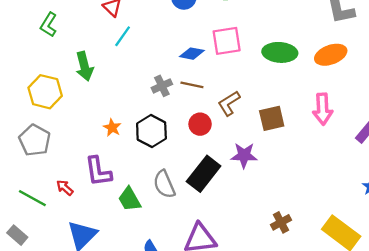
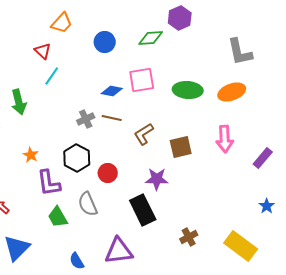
red circle: (200, 124) -> (108, 173), moved
orange star: (112, 128) -> (31, 155), moved
purple L-shape: (98, 172) -> (49, 183), moved
black rectangle: (204, 174) -> (143, 210), moved, turned -64

